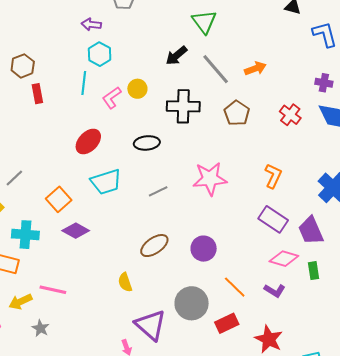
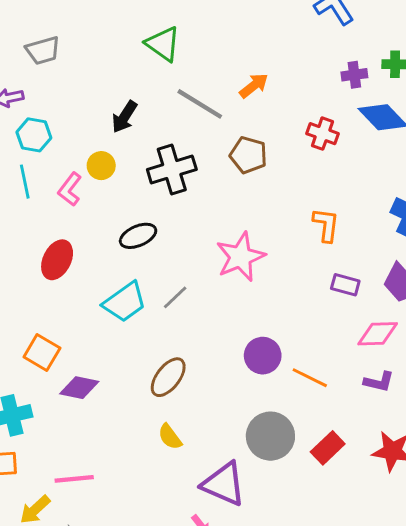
black arrow: (176, 56) -> (124, 117), moved
cyan trapezoid: (106, 182) -> (125, 302), moved
purple rectangle: (273, 219) -> (345, 285), size x0.7
brown ellipse: (154, 246) -> (168, 377), moved
orange line: (235, 287) -> (310, 378), moved

